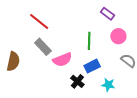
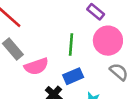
pink circle: (118, 36) -> (108, 41), size x1.5

